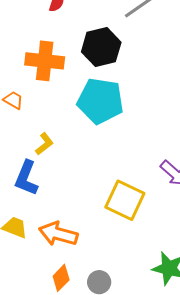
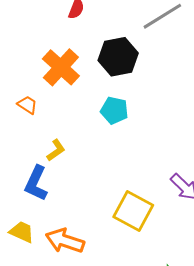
orange cross: (45, 61) -> (61, 67), turned 33
cyan pentagon: (100, 101) -> (114, 110), size x0.6

